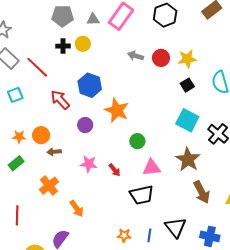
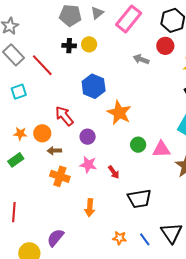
gray triangle: (93, 19) -> (97, 13), moved, turned -40
red circle: (161, 58) -> (165, 46), moved
red arrow: (60, 100) -> (64, 116), moved
purple circle: (85, 125) -> (88, 137), moved
pink triangle: (152, 168) -> (161, 149), moved
orange cross: (49, 186) -> (60, 176), moved, turned -36
orange arrow: (77, 209) -> (90, 208), moved, turned 36
blue line: (149, 235) -> (145, 239), turned -48

